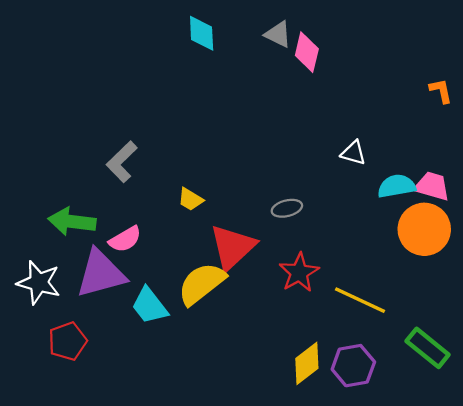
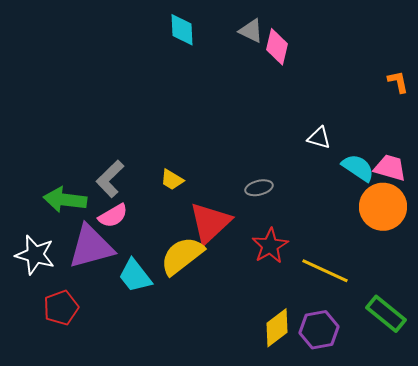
gray L-shape: (122, 162) -> (110, 179), moved
cyan semicircle: (397, 186) -> (358, 168), turned 44

